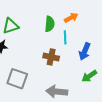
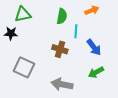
orange arrow: (71, 18) -> (92, 10), moved
blue arrow: (85, 51) -> (94, 47), turned -66

